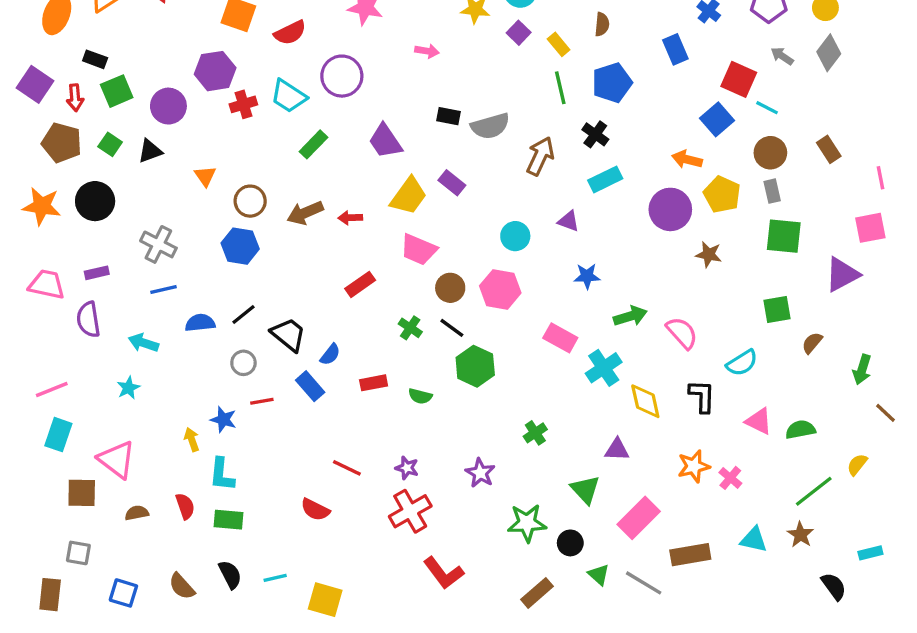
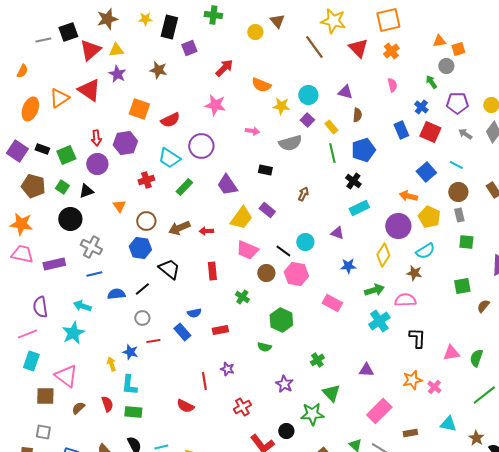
black rectangle: (95, 59) -> (42, 149), moved
red square: (739, 79) -> (430, 132), moved
red arrow: (75, 98) -> (96, 138), moved
red cross: (243, 104) -> (146, 180), moved
gray semicircle: (490, 126) -> (290, 143), moved
brown arrow: (540, 156) -> (303, 194), moved, size x0.6
black circle: (95, 201) -> (70, 219), moved
green square: (784, 236) -> (466, 242), size x0.7
brown star: (709, 254) -> (414, 273), moved
purple rectangle: (97, 273) -> (54, 264), size x1.5
pink trapezoid: (47, 284) -> (22, 254), moved
red rectangle: (360, 284) -> (212, 271), turned -60
purple semicircle: (88, 319) -> (40, 307), moved
black line: (452, 328) -> (283, 251), moved
pink semicircle: (682, 333) -> (405, 300), turned -50
black trapezoid: (288, 334) -> (169, 269), moved
blue semicircle: (330, 355) -> (194, 313), turned 40
cyan semicircle: (742, 363) -> (425, 251), moved
cyan cross: (604, 368) -> (379, 321), moved
cyan star: (128, 388) -> (73, 333), size x1.6
green semicircle: (420, 396) -> (264, 347), moved
yellow diamond: (645, 401) -> (383, 255), moved, turned 45
pink triangle: (759, 421) -> (451, 353), turned -36
green semicircle: (800, 430) -> (476, 358), turned -60
red line: (347, 468) -> (204, 381), turned 54
purple star: (407, 468) -> (227, 369), moved
green triangle: (585, 490) -> (331, 393), moved
red cross: (410, 511) -> (242, 407), size x0.7
brown semicircle: (137, 513) -> (78, 408), turned -32
brown star: (800, 535) -> (476, 438), moved
black circle: (570, 543) -> (286, 431), moved
brown rectangle: (690, 555) -> (410, 433), size x0.6

